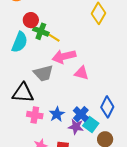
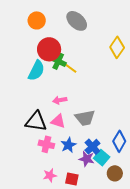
red circle: (31, 20) -> (49, 49), size x1.5
pink arrow: (64, 56) -> (60, 100), moved, size x0.6
gray trapezoid: (43, 73) -> (85, 118), moved
pink triangle: (81, 73) -> (58, 121), moved

